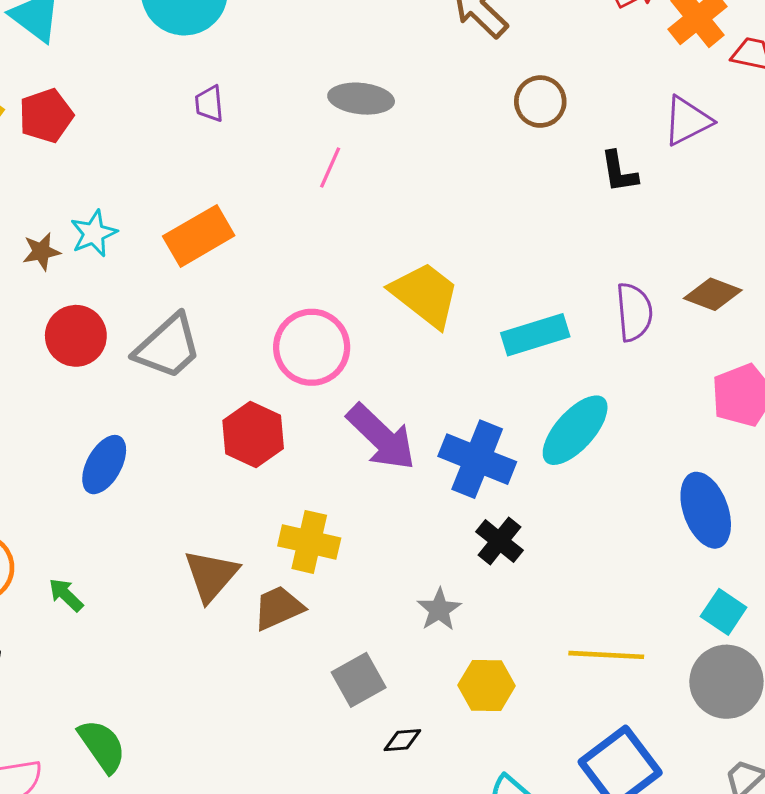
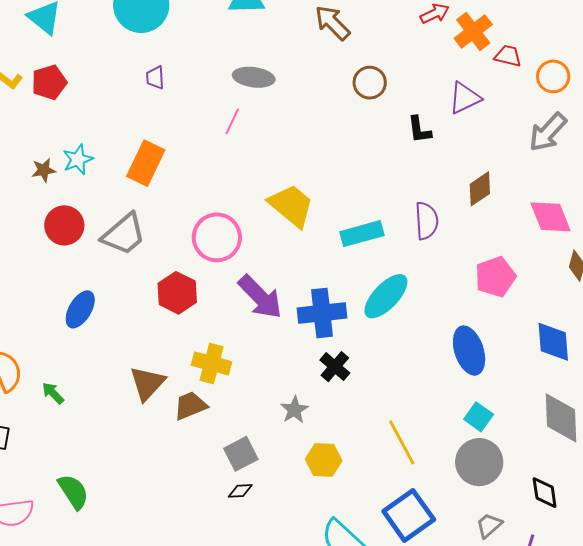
orange rectangle: (199, 236) -> (146, 163), turned -36
brown diamond: (713, 294) -> (480, 189), moved, turned -57
blue cross: (477, 459) -> (322, 313), turned -30
yellow line: (606, 655) -> (402, 442), turned 57
black diamond: (402, 740) -> (240, 491), moved

